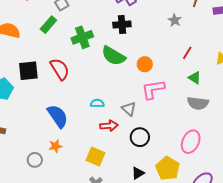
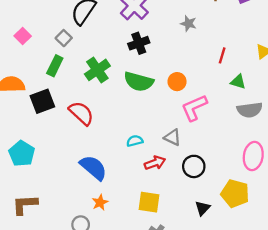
gray star: (175, 20) -> (188, 24), moved
black square: (28, 71) -> (42, 101), moved

